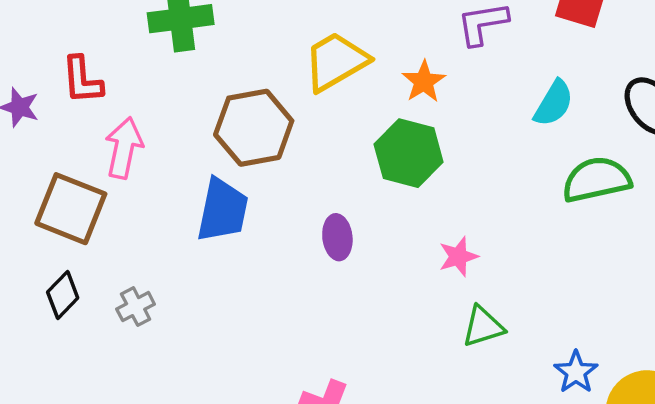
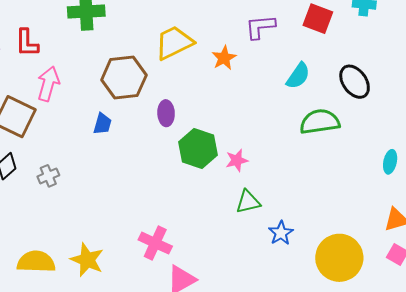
green hexagon: (409, 153) -> (198, 148), moved
blue trapezoid: (222, 210) -> (103, 124), size x0.6
purple ellipse: (337, 237) -> (166, 113), moved
blue star: (576, 372) -> (281, 233), moved

